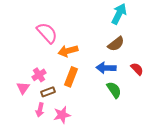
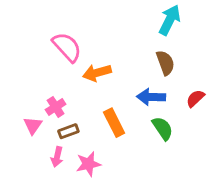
brown semicircle: (116, 44) -> (165, 63), turned -72
red semicircle: (137, 69) -> (195, 98), turned -88
orange rectangle: (71, 77) -> (114, 123), moved, turned -48

